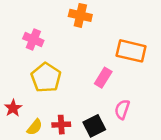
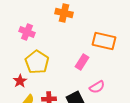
red star: (13, 108) -> (20, 81), moved
pink semicircle: (122, 109) -> (97, 87), turned -140

